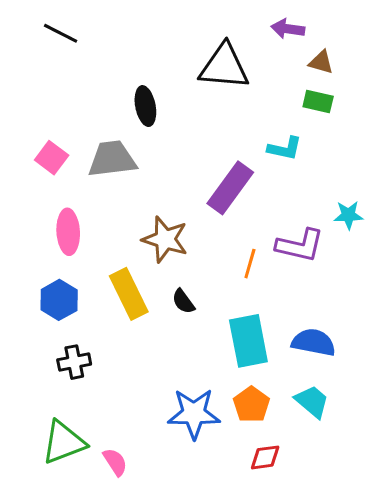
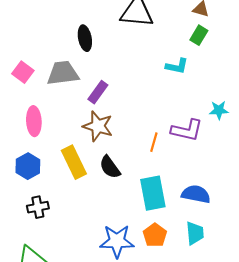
green rectangle: (318, 101) -> (199, 35), turned -72
purple rectangle: (230, 188) -> (98, 92), moved, size x0.7
black semicircle: (183, 301) -> (110, 167), size x1.4
cyan trapezoid: (312, 401) -> (195, 233), turned 45

